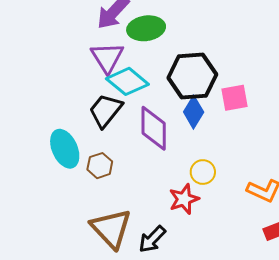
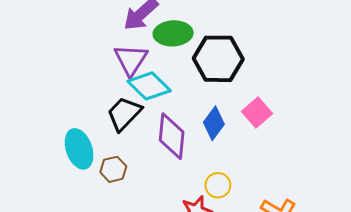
black hexagon: (192, 76) -> (218, 59), moved
pink square: (234, 98) -> (257, 112), turned -36

